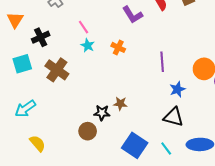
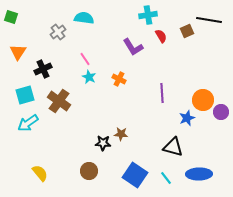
blue star: (177, 89) -> (187, 118), moved
cyan arrow: (25, 109) -> (28, 123), moved
brown circle: (88, 131) -> (89, 171), moved

